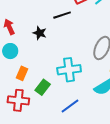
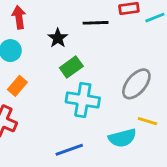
green rectangle: (43, 87) -> (71, 67), moved

